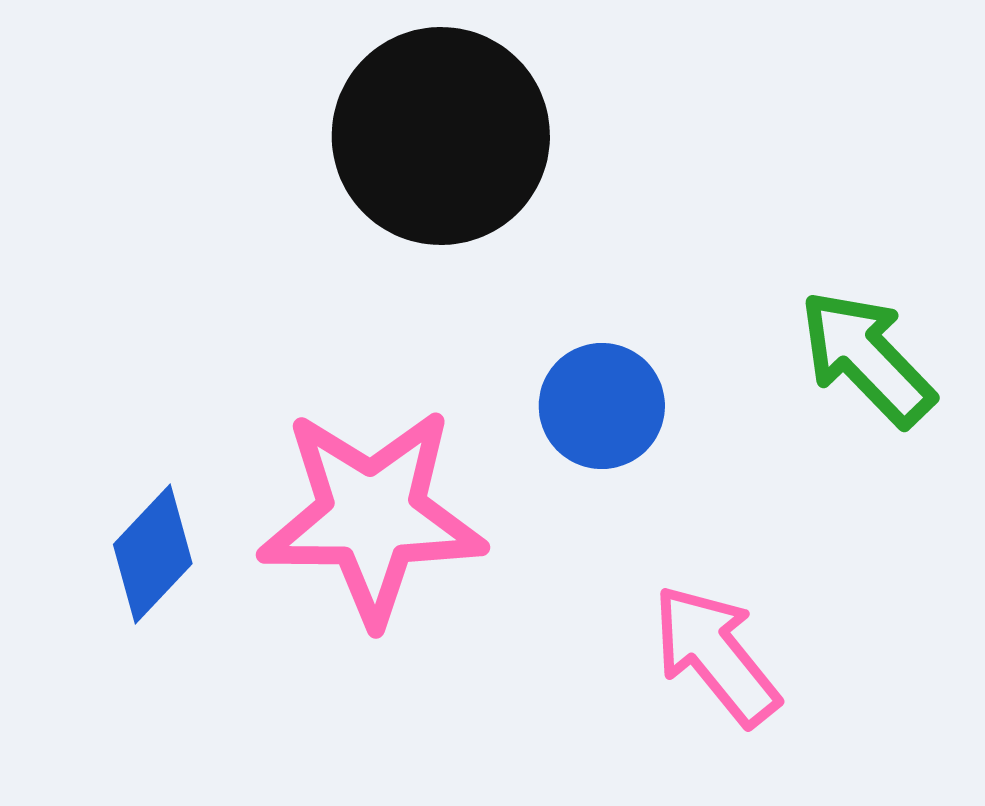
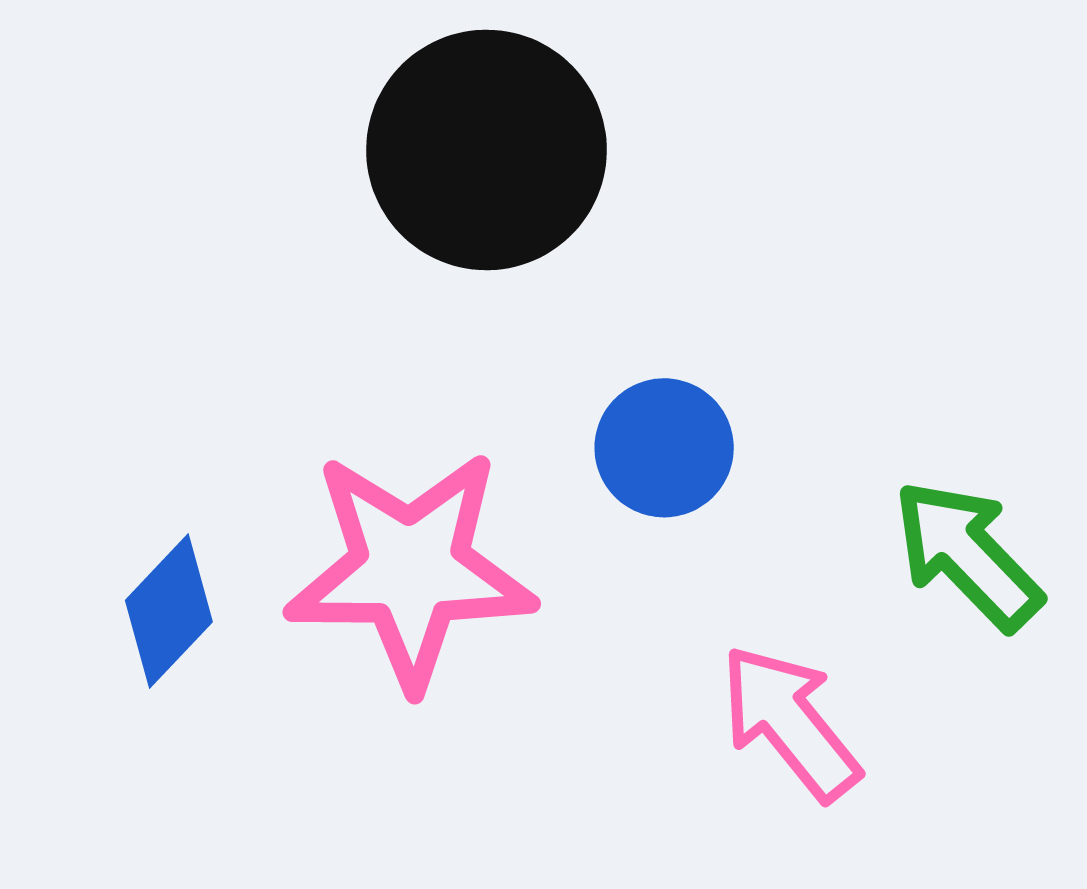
green arrow: (867, 358) -> (967, 555), moved

